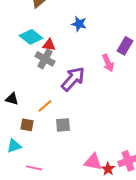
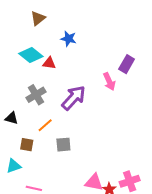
blue star: (79, 24) -> (69, 39), moved
gray cross: (45, 59) -> (36, 95), moved, turned 30

